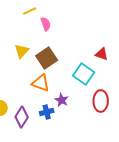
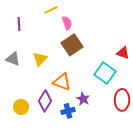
yellow triangle: (22, 51) -> (40, 59), moved
brown square: (47, 58) -> (72, 45), moved
purple diamond: (22, 117) -> (45, 101), moved

